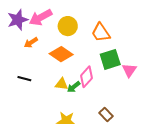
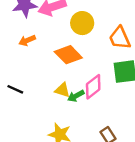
orange arrow: (31, 43) -> (27, 40), moved
black line: (24, 79) -> (15, 89), moved

